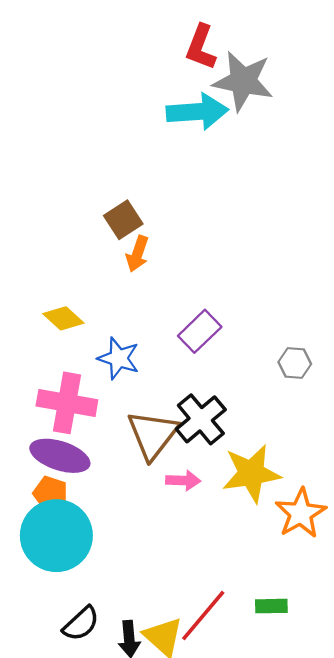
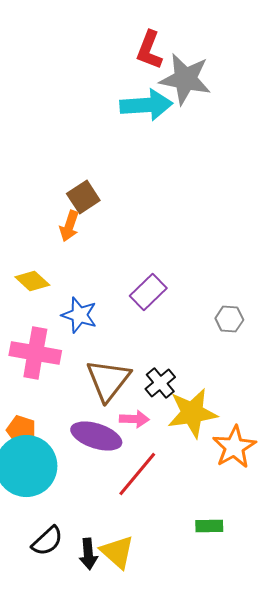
orange arrow: (137, 254) -> (69, 226), moved
black cross: (201, 419) -> (160, 383), moved, size x0.7
purple ellipse: (60, 456) -> (96, 436), moved
red line: (203, 615) -> (137, 474), moved

